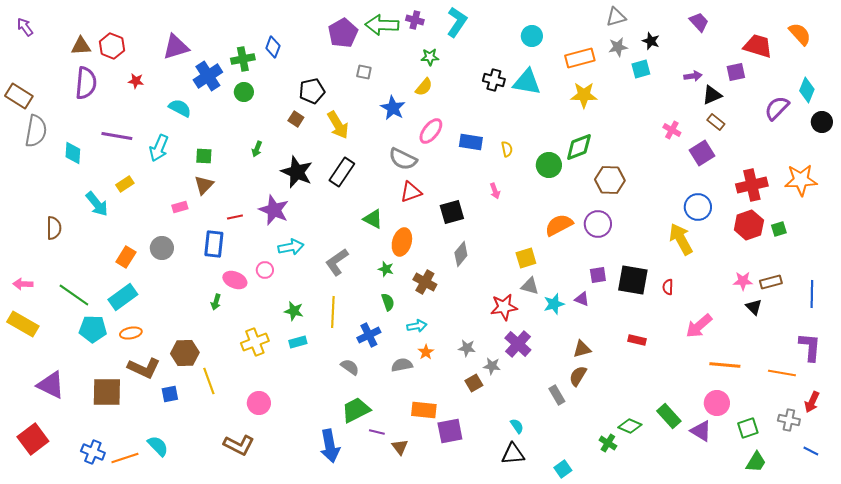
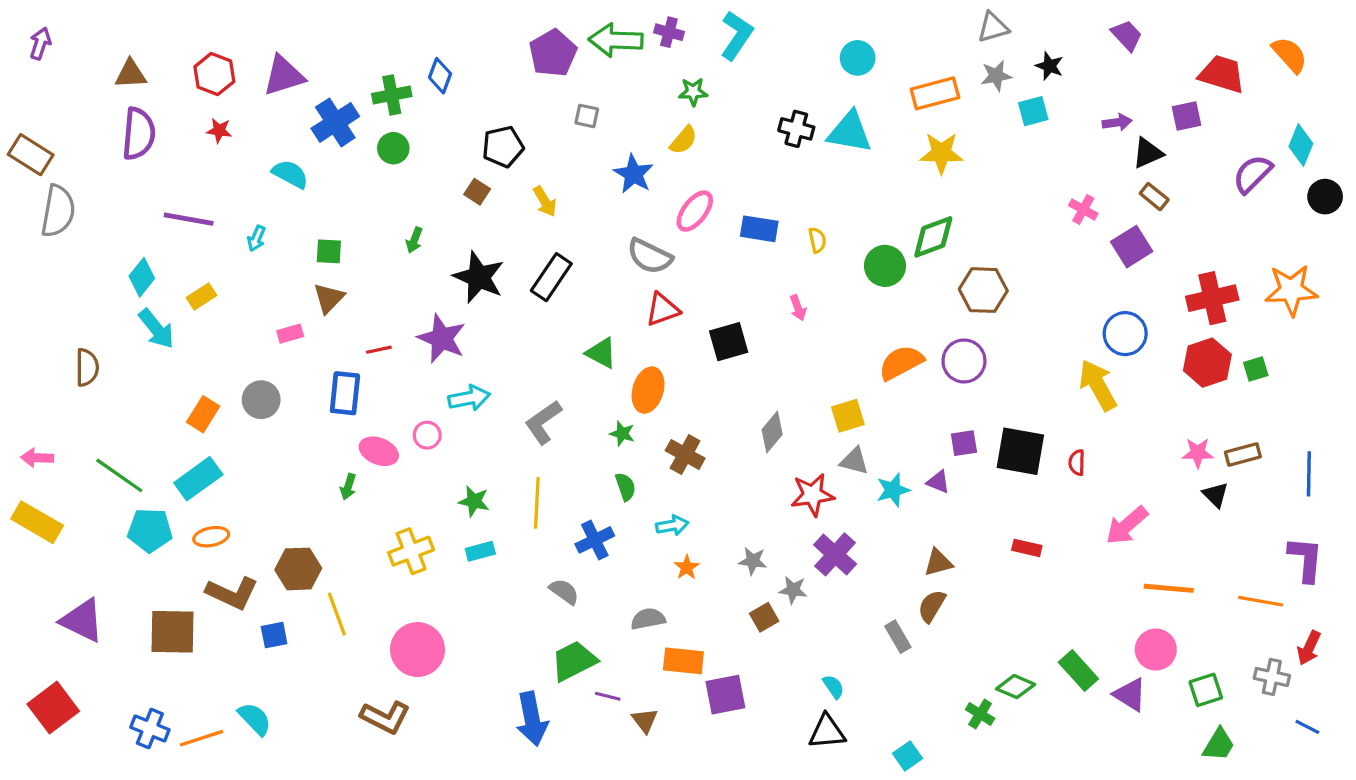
purple arrow: (25, 27) -> (40, 43), turned 54
red hexagon: (112, 46) -> (214, 74), moved
yellow arrow: (338, 125) -> (545, 201), size x0.7
cyan arrow: (159, 148) -> (256, 238), size x0.6
cyan diamond: (73, 153) -> (142, 277), moved, turned 35
gray diamond: (461, 254) -> (772, 432), moved
gray semicircle: (402, 365) -> (648, 619), moved
pink circle: (259, 403) -> (418, 650), size x1.4

